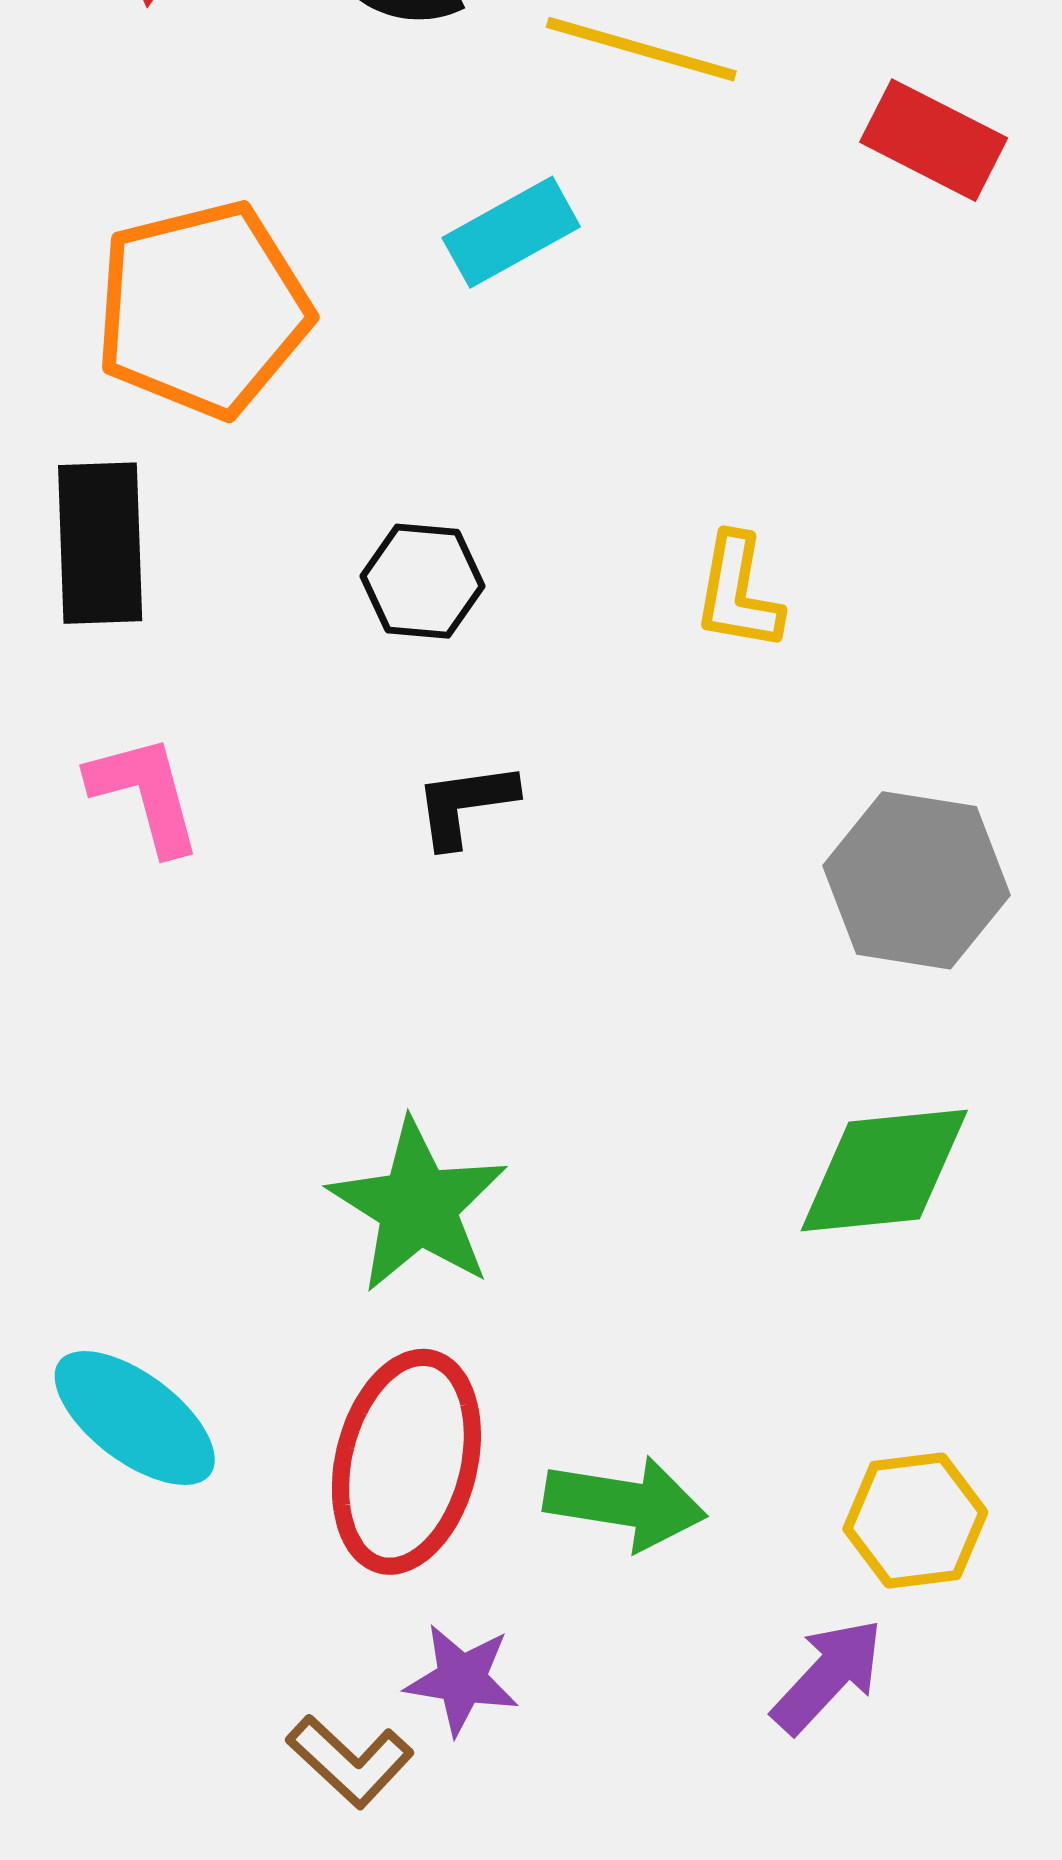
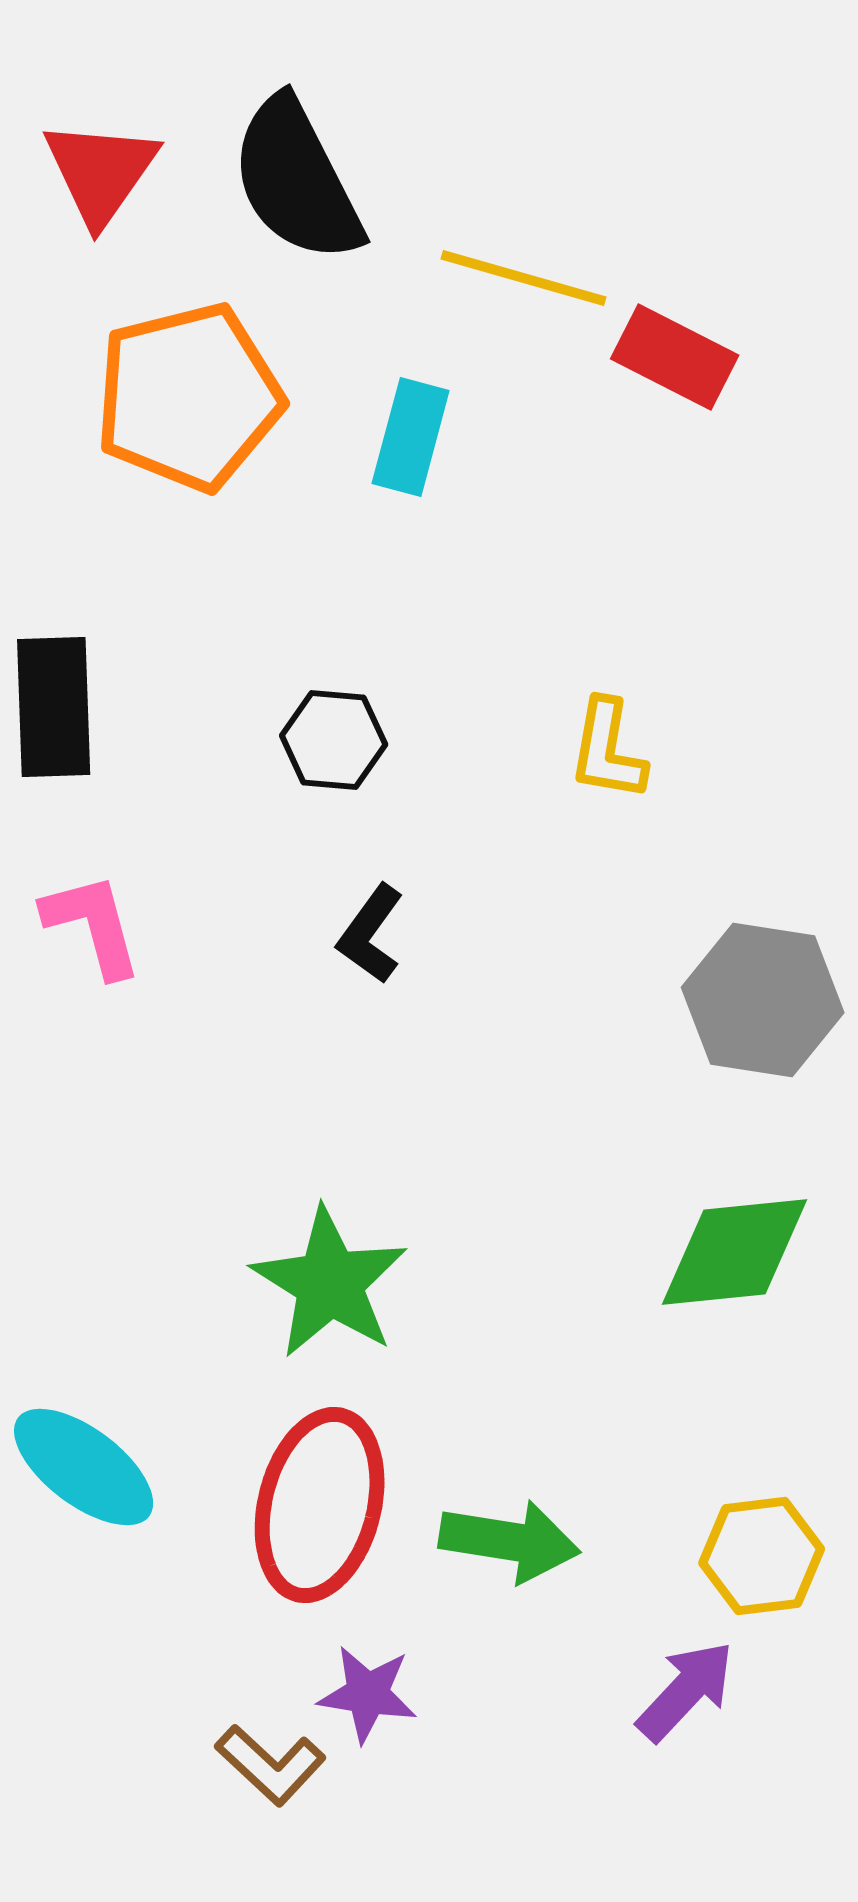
red rectangle: (934, 140) -> (675, 357), moved
cyan rectangle: (511, 232) -> (411, 437), turned -46
orange pentagon: (203, 309) -> (189, 397), moved
black L-shape: (465, 804) -> (371, 934), turned -46

